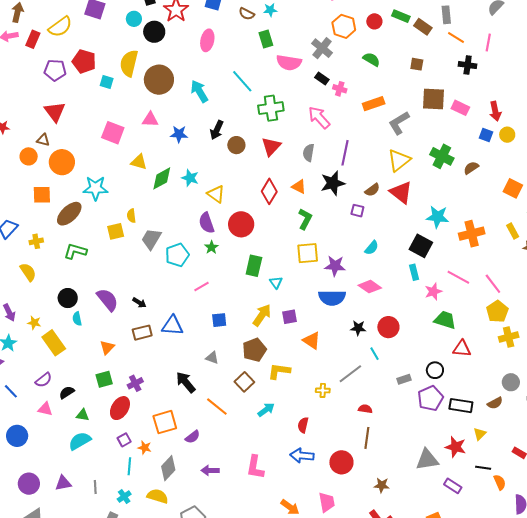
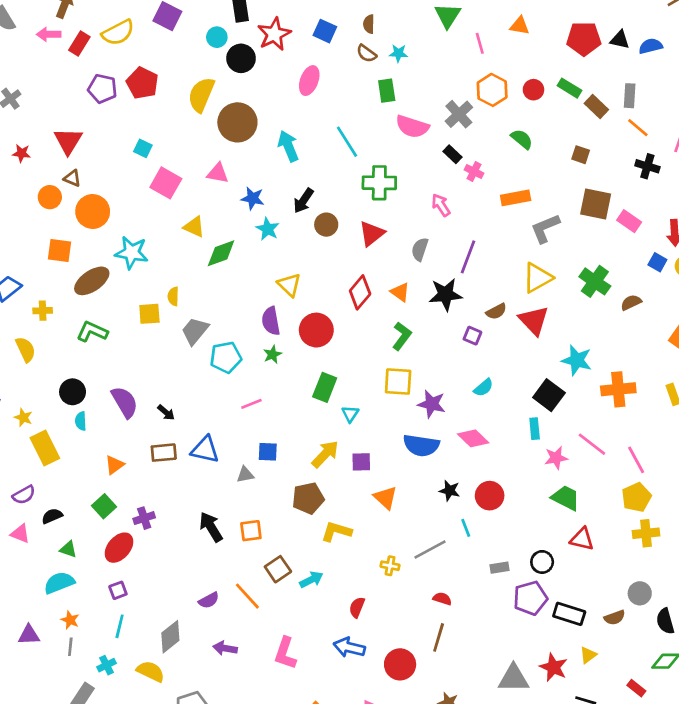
cyan square: (107, 82) -> (143, 148), moved
red triangle: (55, 112) -> (68, 141), moved
pink arrow: (319, 117) -> (441, 205), size x0.7
cyan star: (190, 178) -> (268, 229), moved
gray triangle: (212, 358) -> (245, 475), moved, turned -40
green square: (104, 379) -> (104, 506), turned -36
brown square: (244, 382) -> (278, 569), moved
orange line: (217, 407) -> (247, 596), moved
orange square: (165, 422) -> (251, 531), moved, size x0.7
orange star: (145, 448) -> (70, 620), moved

